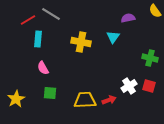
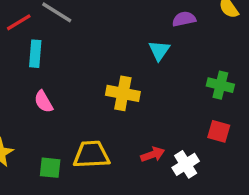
yellow cross: (81, 42) -> (123, 93), moved
white cross: (129, 86) -> (186, 164), moved
green square: (50, 93) -> (50, 168), moved
yellow trapezoid: (85, 100) -> (91, 155), moved

